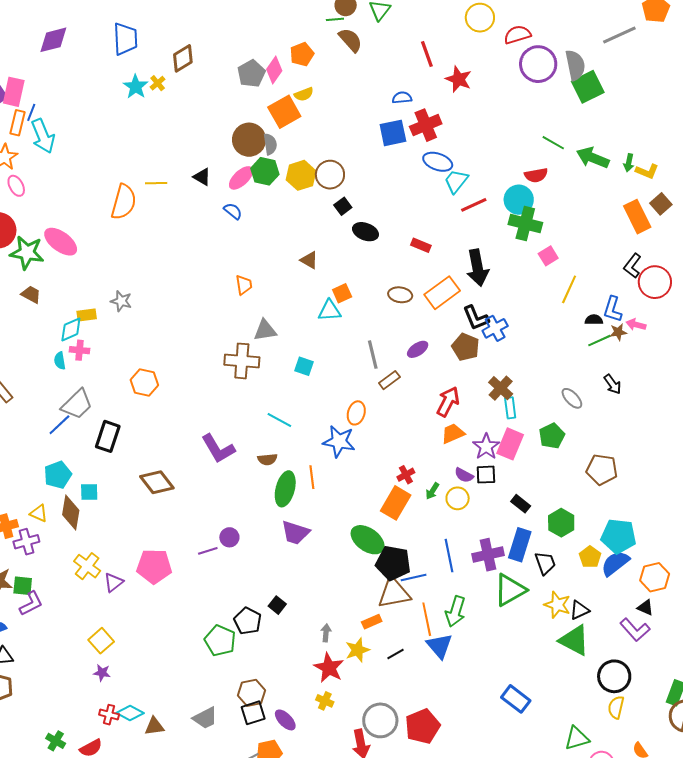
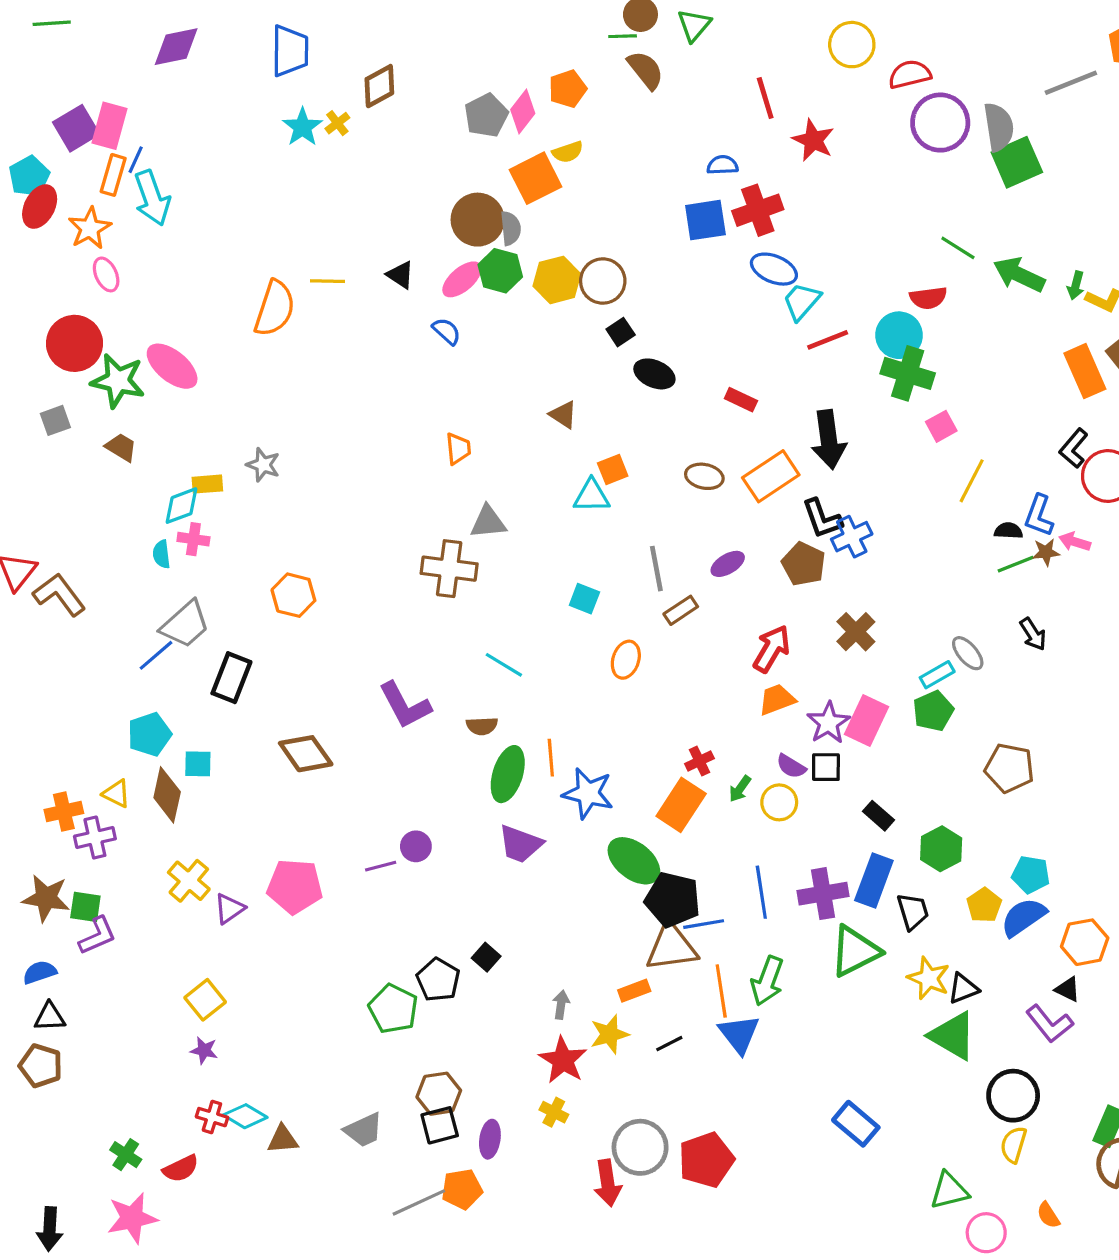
cyan square: (304, 366) -> (584, 599), moved
cyan rectangle: (510, 408) -> (937, 675), moved, turned 65
blue star: (339, 441) -> (588, 793), moved
cyan pentagon: (619, 536) -> (1031, 875), size x0.7
purple ellipse: (285, 720) -> (490, 1139), turned 50

